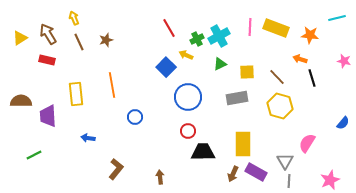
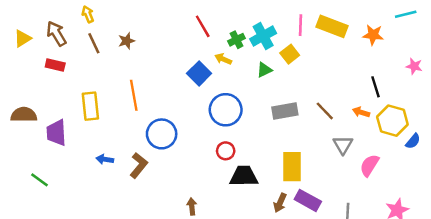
orange arrow: (300, 59) -> (361, 112), moved
yellow square: (247, 72) -> (290, 54), moved, turned -35
brown line: (277, 77) -> (325, 111), moved
yellow hexagon: (280, 106) -> (392, 121), moved
blue circle: (135, 117) -> (162, 134), size x1.6
green line: (34, 155) -> (40, 180), turned 63
gray triangle: (285, 161) -> (343, 145), moved
brown L-shape: (116, 169) -> (139, 165), moved

